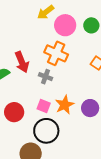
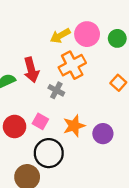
yellow arrow: (46, 12) -> (60, 36), moved
orange cross: (56, 53) -> (72, 65), turned 30
pink square: (44, 106) -> (40, 121), moved

